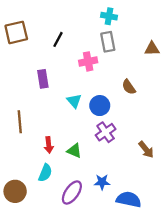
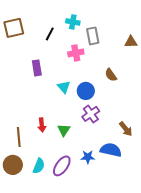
cyan cross: (109, 16) -> (73, 22), moved
brown line: (20, 122) -> (19, 137), moved
green triangle: (74, 151) -> (64, 130), turned 40
cyan semicircle: (45, 173) -> (39, 166), moved
blue semicircle: (129, 199) -> (111, 150), moved

